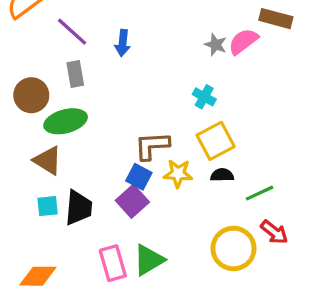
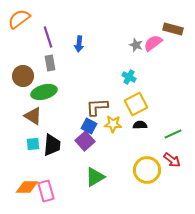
purple line: (72, 32) -> (48, 37), turned 30
green line: (260, 193) -> (173, 134), moved
pink rectangle: (113, 263) -> (46, 191), moved

